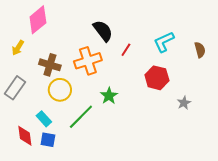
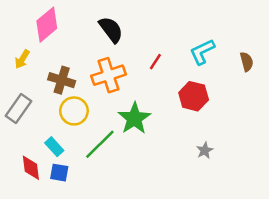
black semicircle: (103, 31) -> (111, 30), moved
green star: (109, 96) -> (134, 118), size x1.5
gray star: (184, 103) -> (205, 150), moved

